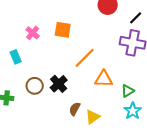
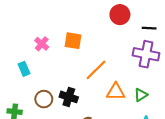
black line: (136, 18) -> (149, 28), turned 48
black cross: (59, 84) -> (69, 97), turned -30
green triangle: (128, 91) -> (141, 95), moved

